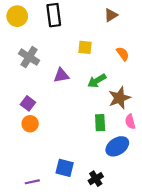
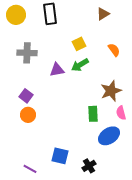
yellow square: (85, 47) -> (79, 44), turned -32
gray cross: (29, 57) -> (27, 53), turned -30
green arrow: (97, 81) -> (80, 65), moved
purple line: (32, 182) -> (30, 169), turned 40

